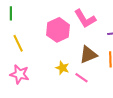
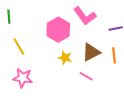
yellow star: (62, 68) -> (65, 58), moved

